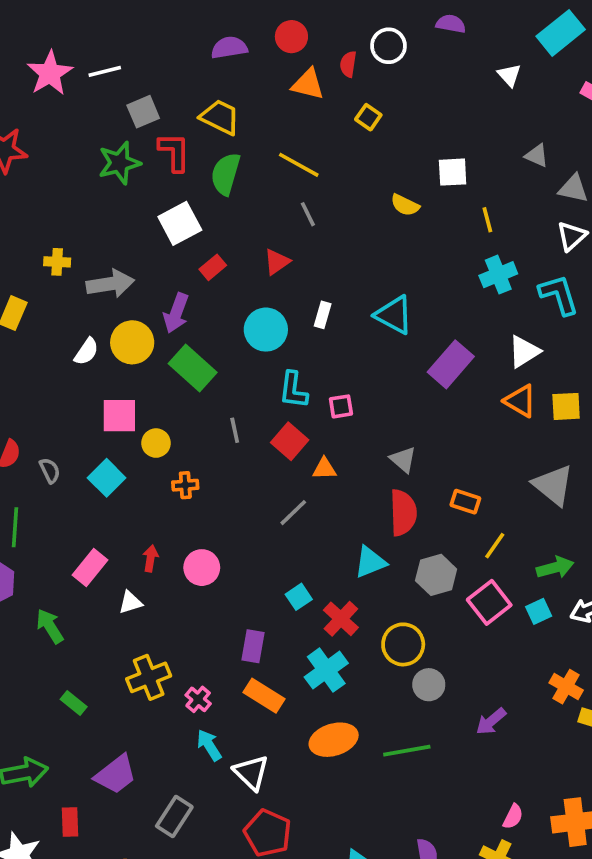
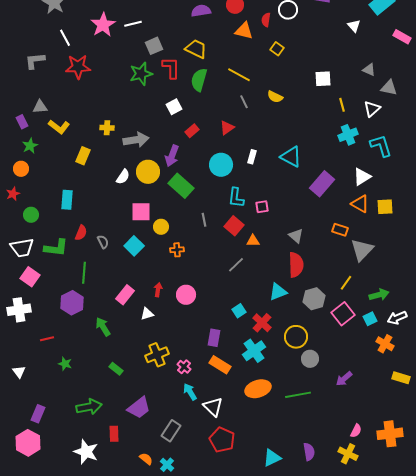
yellow semicircle: (405, 205) -> (275, 97), moved
white square: (180, 223) -> (174, 107), size x0.7
white triangle: (572, 236) -> (372, 109), moved
gray triangle: (553, 485) -> (362, 250), moved, turned 35
orange rectangle: (465, 502) -> (340, 230), moved
orange cross: (566, 687) -> (385, 344), moved

